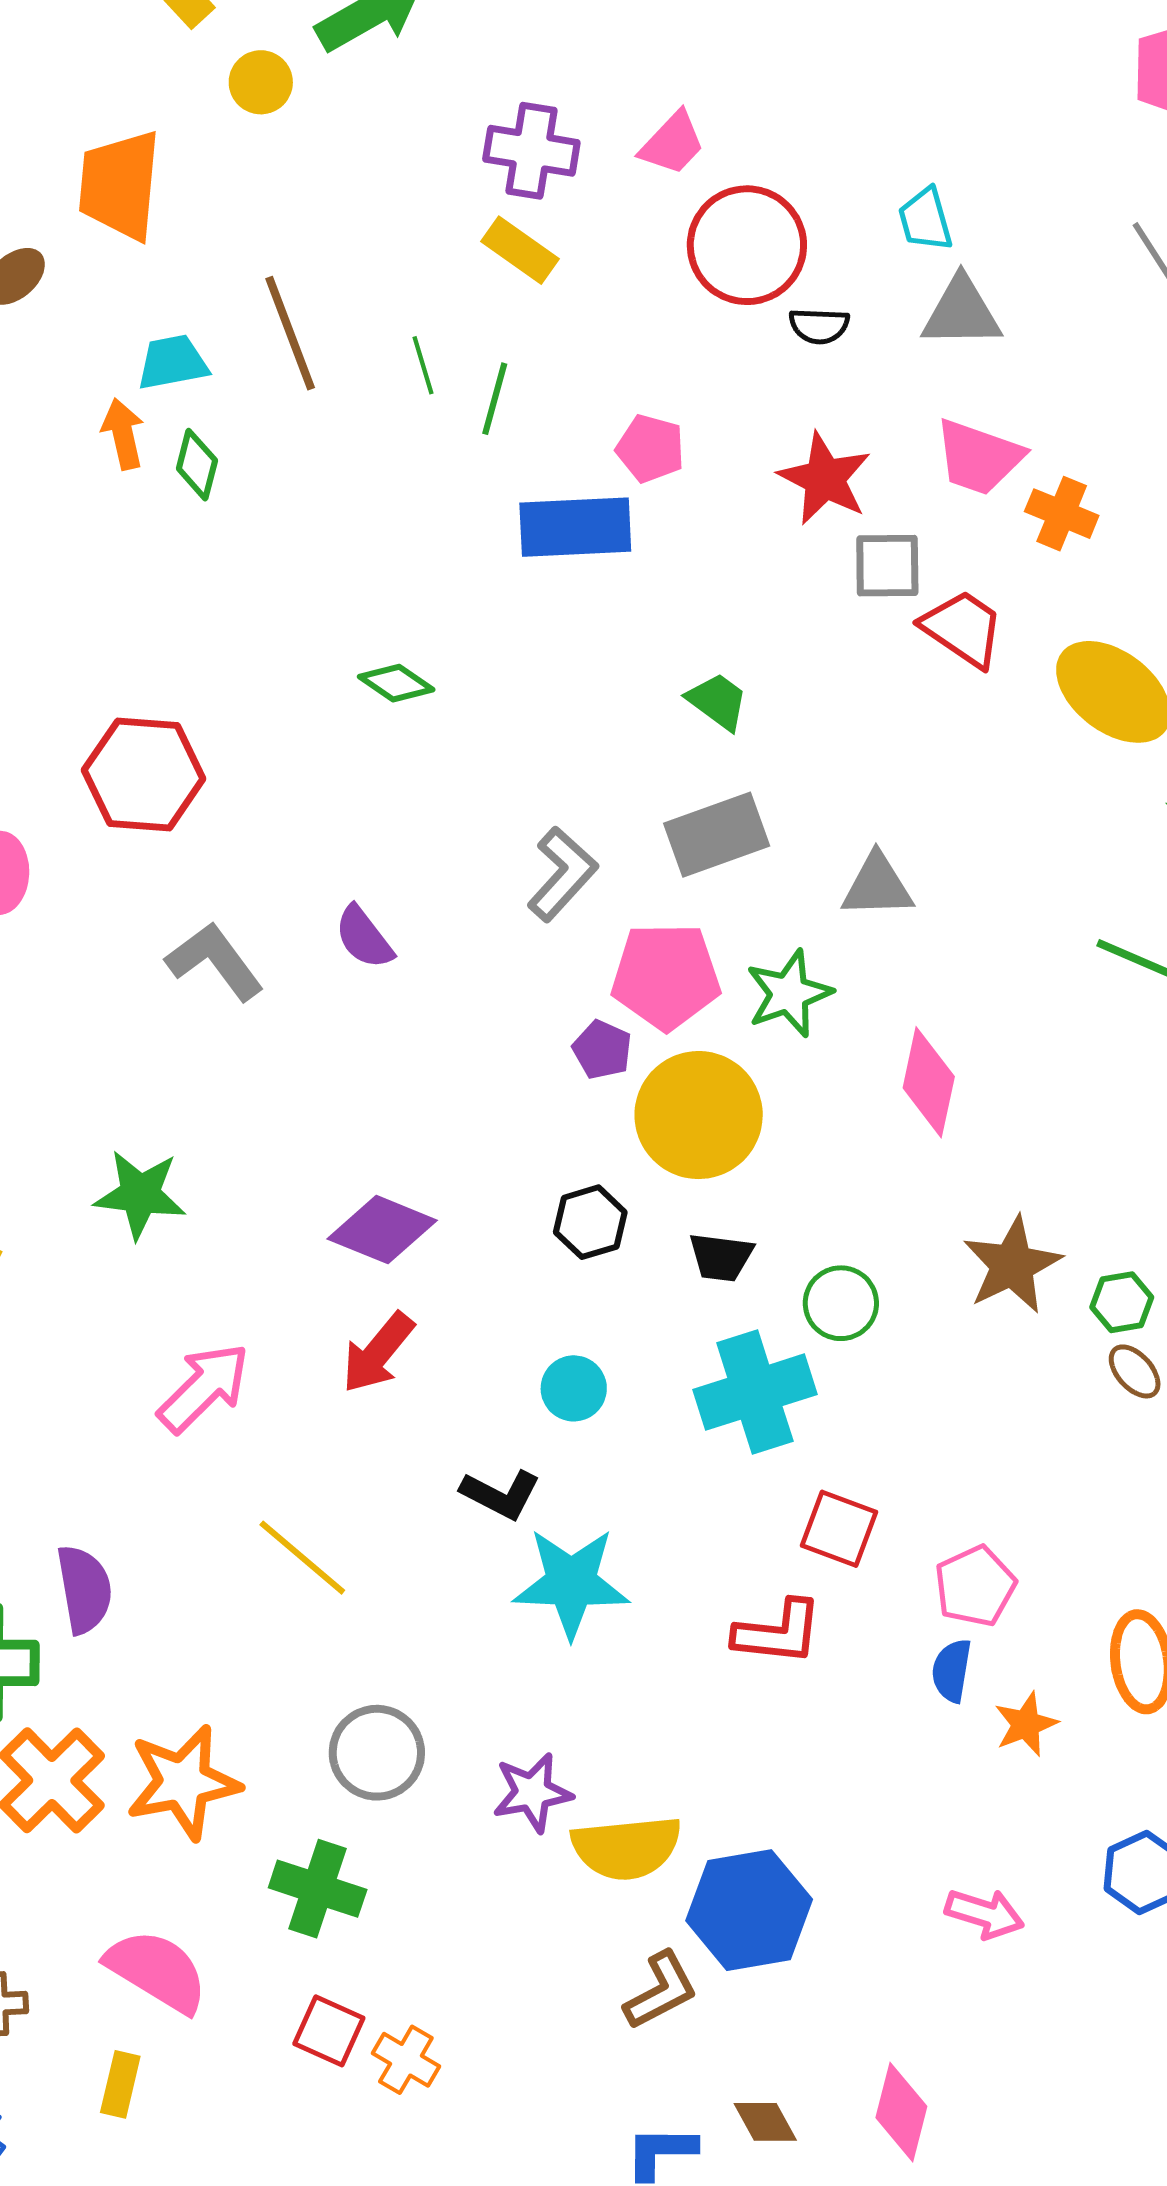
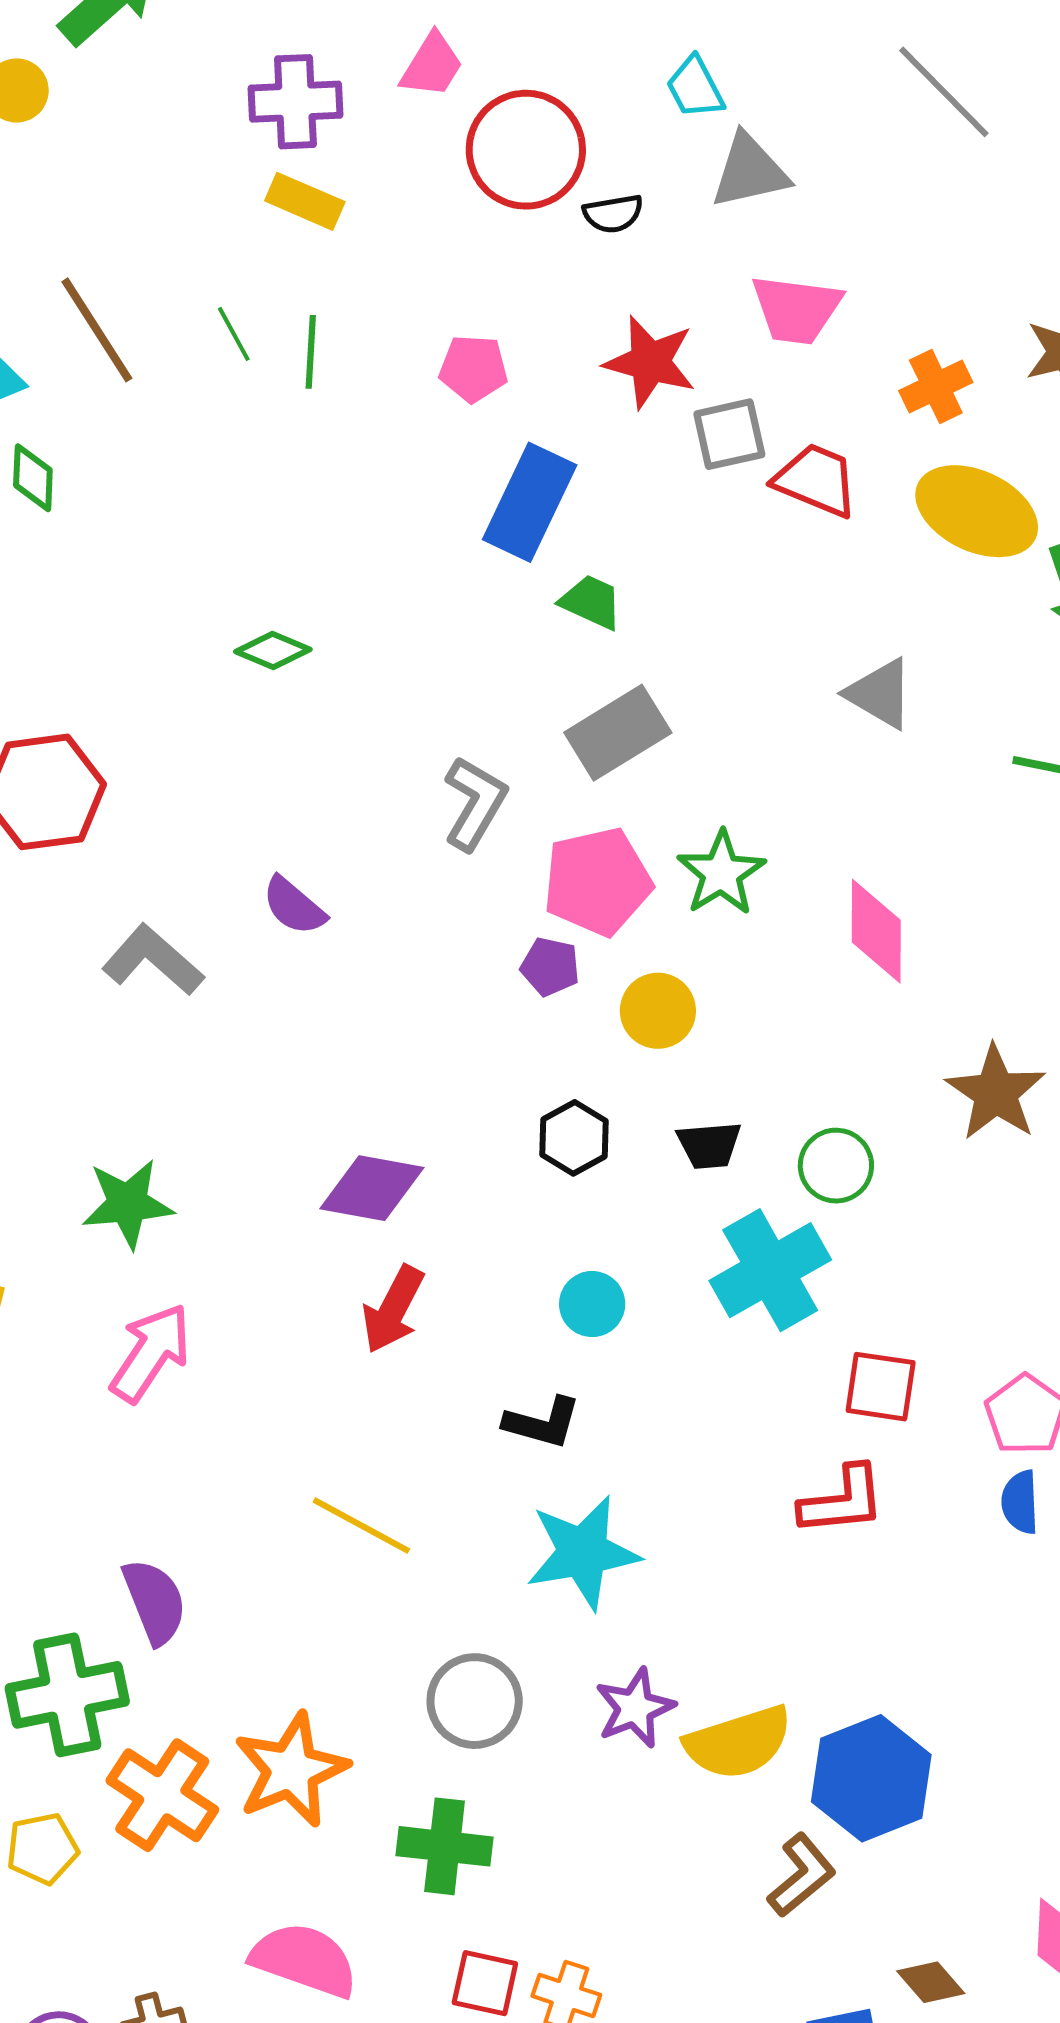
orange cross: (1062, 514) -> (936, 387), moved, turned -36
blue rectangle: (575, 527) -> (530, 502), moved, turned -50
gray triangle: (877, 886) -> (880, 694), moved, turned 44
yellow circle: (699, 1115) -> (658, 1011), size x0.6
pink arrow: (204, 1388) -> (151, 1353), moved
cyan star: (571, 1583) -> (583, 1552), moved

